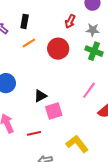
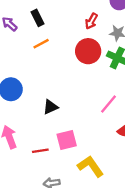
black rectangle: (25, 21) -> (37, 18), turned -40
red circle: (58, 49) -> (88, 51), moved
pink square: (54, 111) -> (67, 140), moved

